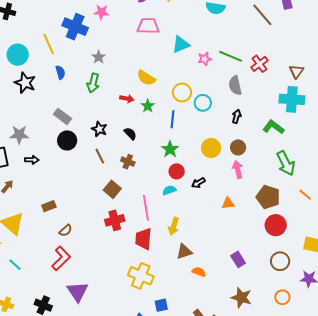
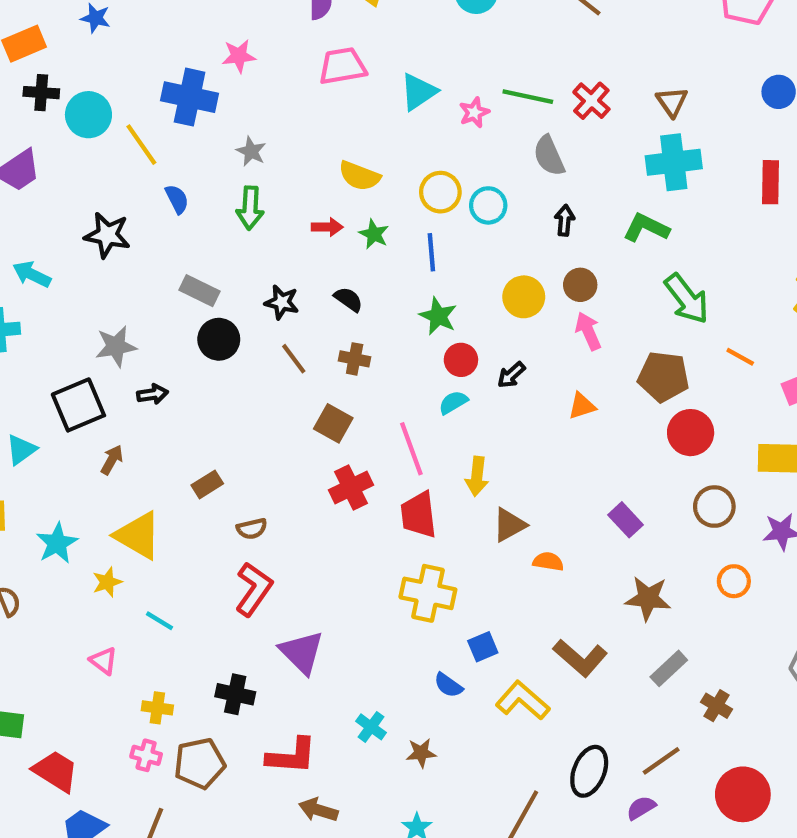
cyan circle: (18, 55) -> (88, 115), moved
brown semicircle: (66, 230) -> (252, 529), turned 40

